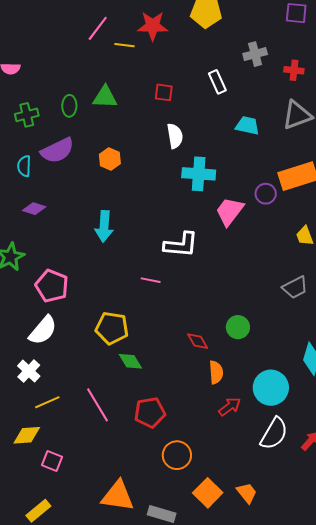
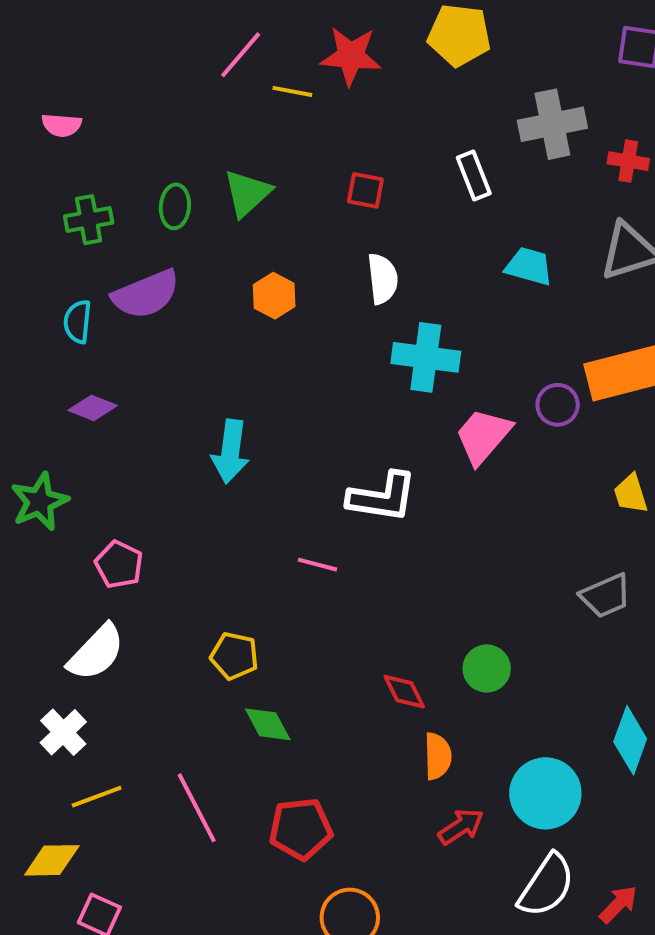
gray cross: (255, 54) -> (552, 124), size x1.4
green triangle: (105, 97) -> (247, 193), turned -48
orange hexagon: (110, 159) -> (274, 296), moved
pink pentagon: (52, 286) -> (119, 564), size x0.7
yellow pentagon: (112, 328) -> (234, 656), size x0.7

